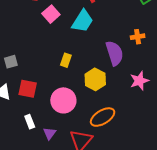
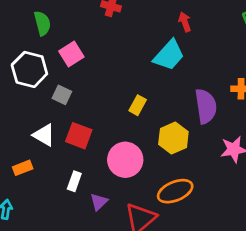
pink square: (51, 14) -> (71, 54), moved
gray square: (11, 62) -> (62, 95), turned 32
white rectangle: (30, 122) -> (74, 181), turned 32

